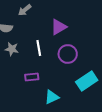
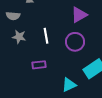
purple triangle: (59, 27) -> (79, 15), moved
cyan triangle: (52, 97) -> (69, 85), moved

